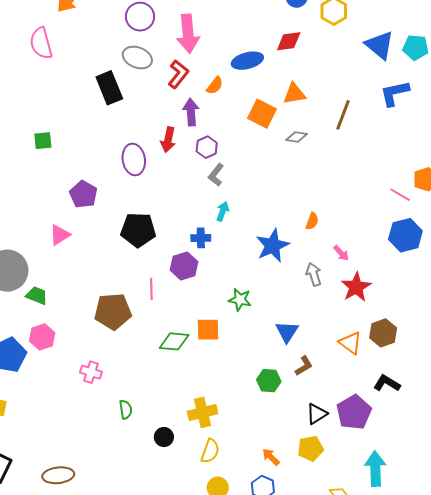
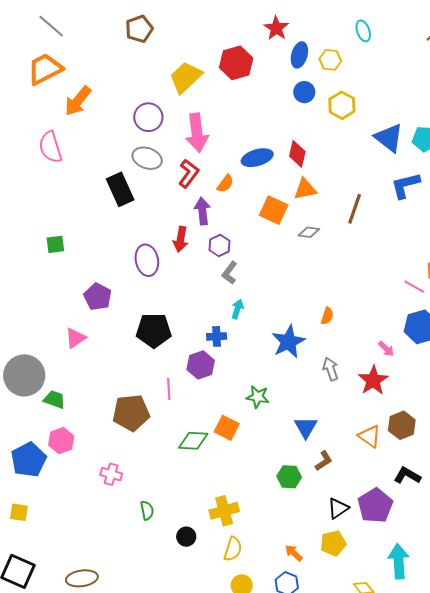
red diamond: (289, 41) -> (297, 154), moved, turned -68
pink arrow: (341, 253) -> (386, 349), moved
orange square: (208, 330) -> (227, 428), turned 30

